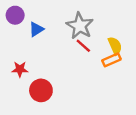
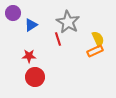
red line: (83, 46) -> (58, 39), moved, turned 32
red star: (20, 69) -> (29, 56), moved

